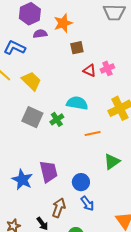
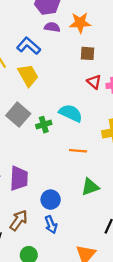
blue L-shape: (15, 48) -> (29, 46), moved

